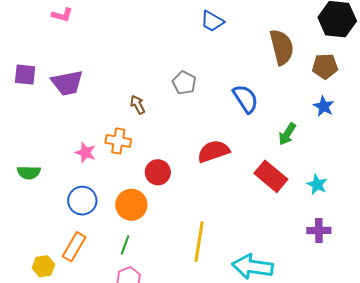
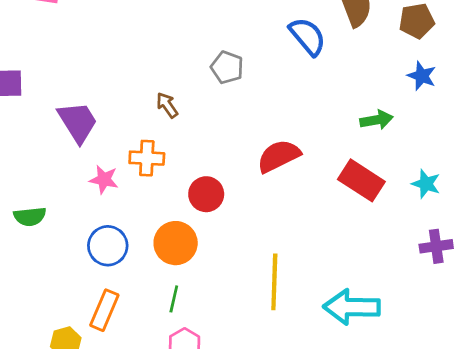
purple trapezoid: (67, 83) -> (78, 122), moved, turned -104
blue semicircle: (246, 99) -> (308, 36), moved
green arrow: (287, 134) -> (376, 120), turned -125

